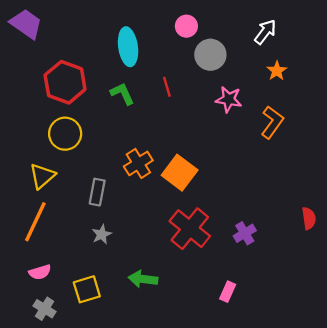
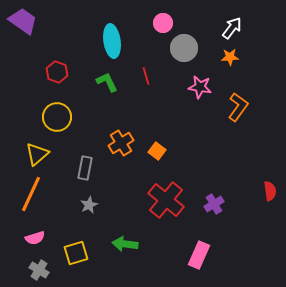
orange star: (277, 71) -> (230, 57), moved, turned 30
red hexagon: (65, 82) -> (57, 72), size x0.6
orange square: (180, 173) -> (157, 151), size x0.6
pink rectangle: (228, 292) -> (199, 255), size x1.5

